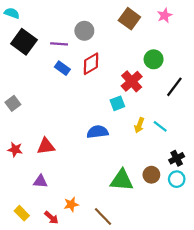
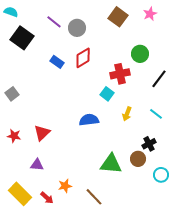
purple line: (59, 44) -> (54, 22), moved, turned 35
red cross: (132, 81) -> (120, 74), turned 30
cyan square: (117, 103) -> (107, 94), turned -32
cyan line: (160, 126) -> (156, 114), moved
red triangle: (46, 146) -> (42, 133), turned -36
black cross: (177, 158) -> (149, 144), moved
cyan circle: (177, 179) -> (161, 175), moved
yellow rectangle: (22, 213) -> (20, 194), size x1.6

